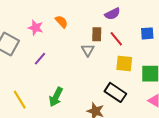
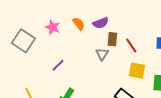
purple semicircle: (112, 14) -> (101, 23), moved
purple line: (40, 59) -> (58, 65), moved

